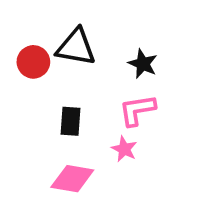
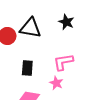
black star: (143, 64) -> (66, 22), moved

